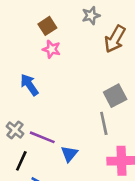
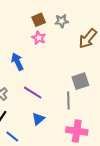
gray star: (91, 16) -> (62, 21), moved
purple line: (42, 137) -> (33, 93), moved

